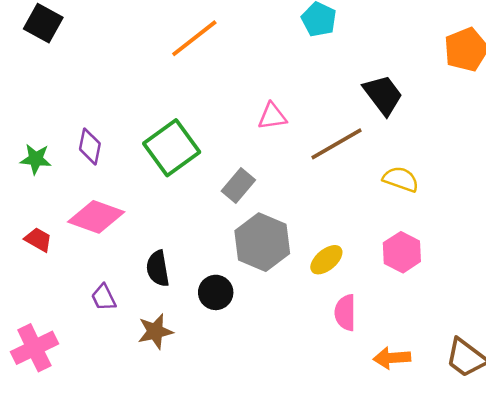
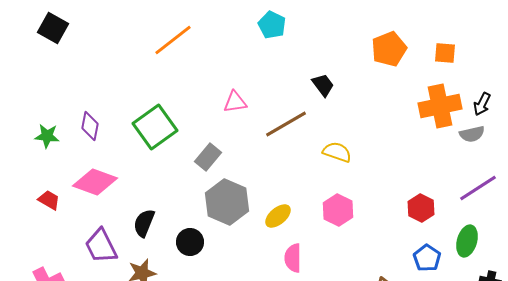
black trapezoid: (383, 95) -> (323, 85), size x0.7
black semicircle: (158, 269) -> (144, 223), turned 32
purple trapezoid: (104, 297) -> (101, 246), size x1.6

